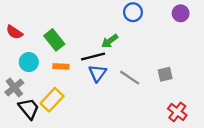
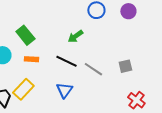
purple circle: (181, 13) -> (128, 11), moved
black line: (93, 57) -> (66, 61), moved, turned 40
blue triangle: (98, 73) -> (64, 90), moved

